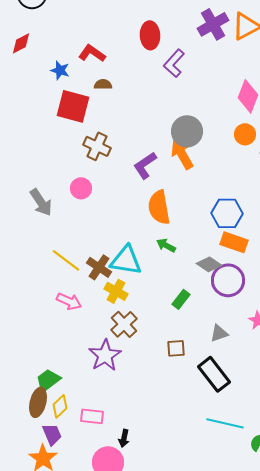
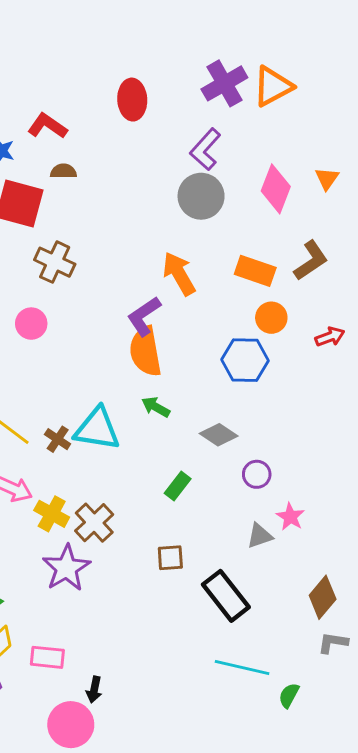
purple L-shape: (174, 63) -> (205, 149), moved
gray circle: (187, 131) -> (201, 196), moved
orange circle: (245, 134) -> (271, 318), moved
purple L-shape: (145, 165) -> (144, 316), moved
orange rectangle: (234, 242) -> (255, 271), moved
brown cross: (99, 267) -> (58, 439), size x0.7
purple circle: (228, 280) -> (257, 474), moved, size x0.6
yellow cross: (116, 291) -> (52, 514), moved
gray triangle: (219, 333) -> (260, 536), moved

